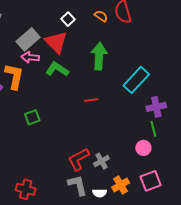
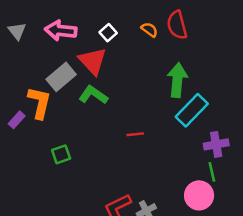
gray rectangle: (28, 39) -> (61, 77), moved
green arrow: (99, 56) -> (177, 80), moved
pink arrow: (30, 57) -> (61, 31), moved, size x1.4
pink circle: (143, 148) -> (199, 195), size x1.5

